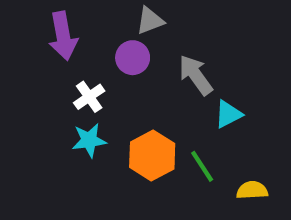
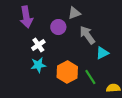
gray triangle: (150, 21) -> (74, 13), moved

